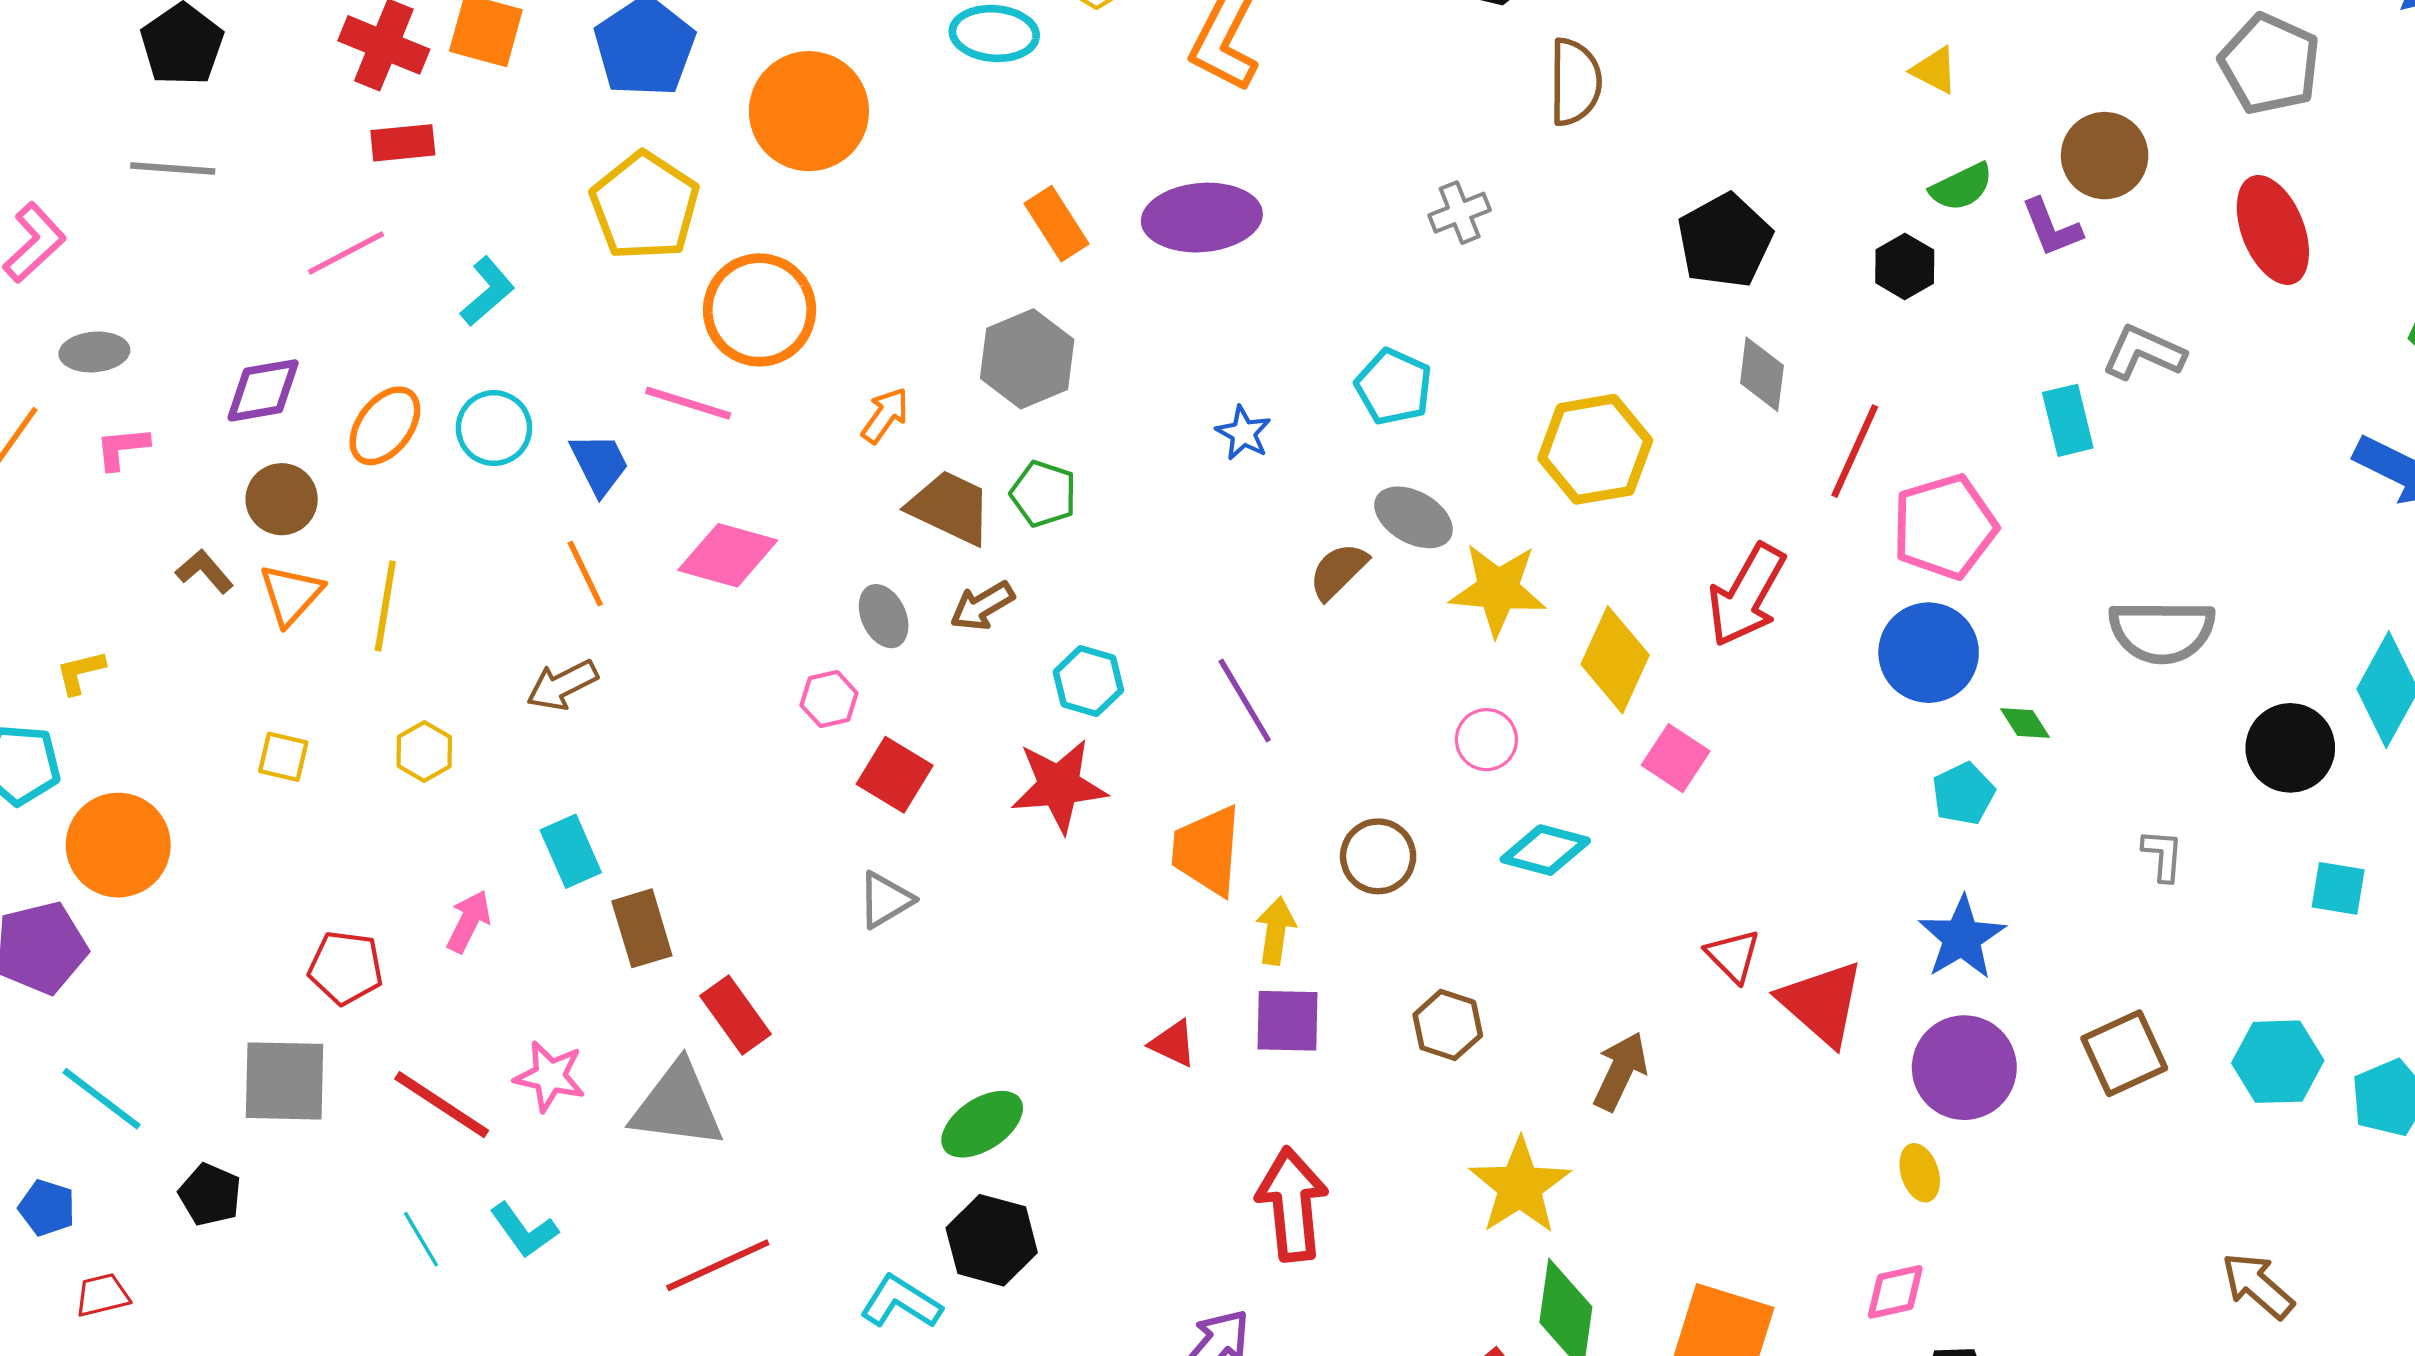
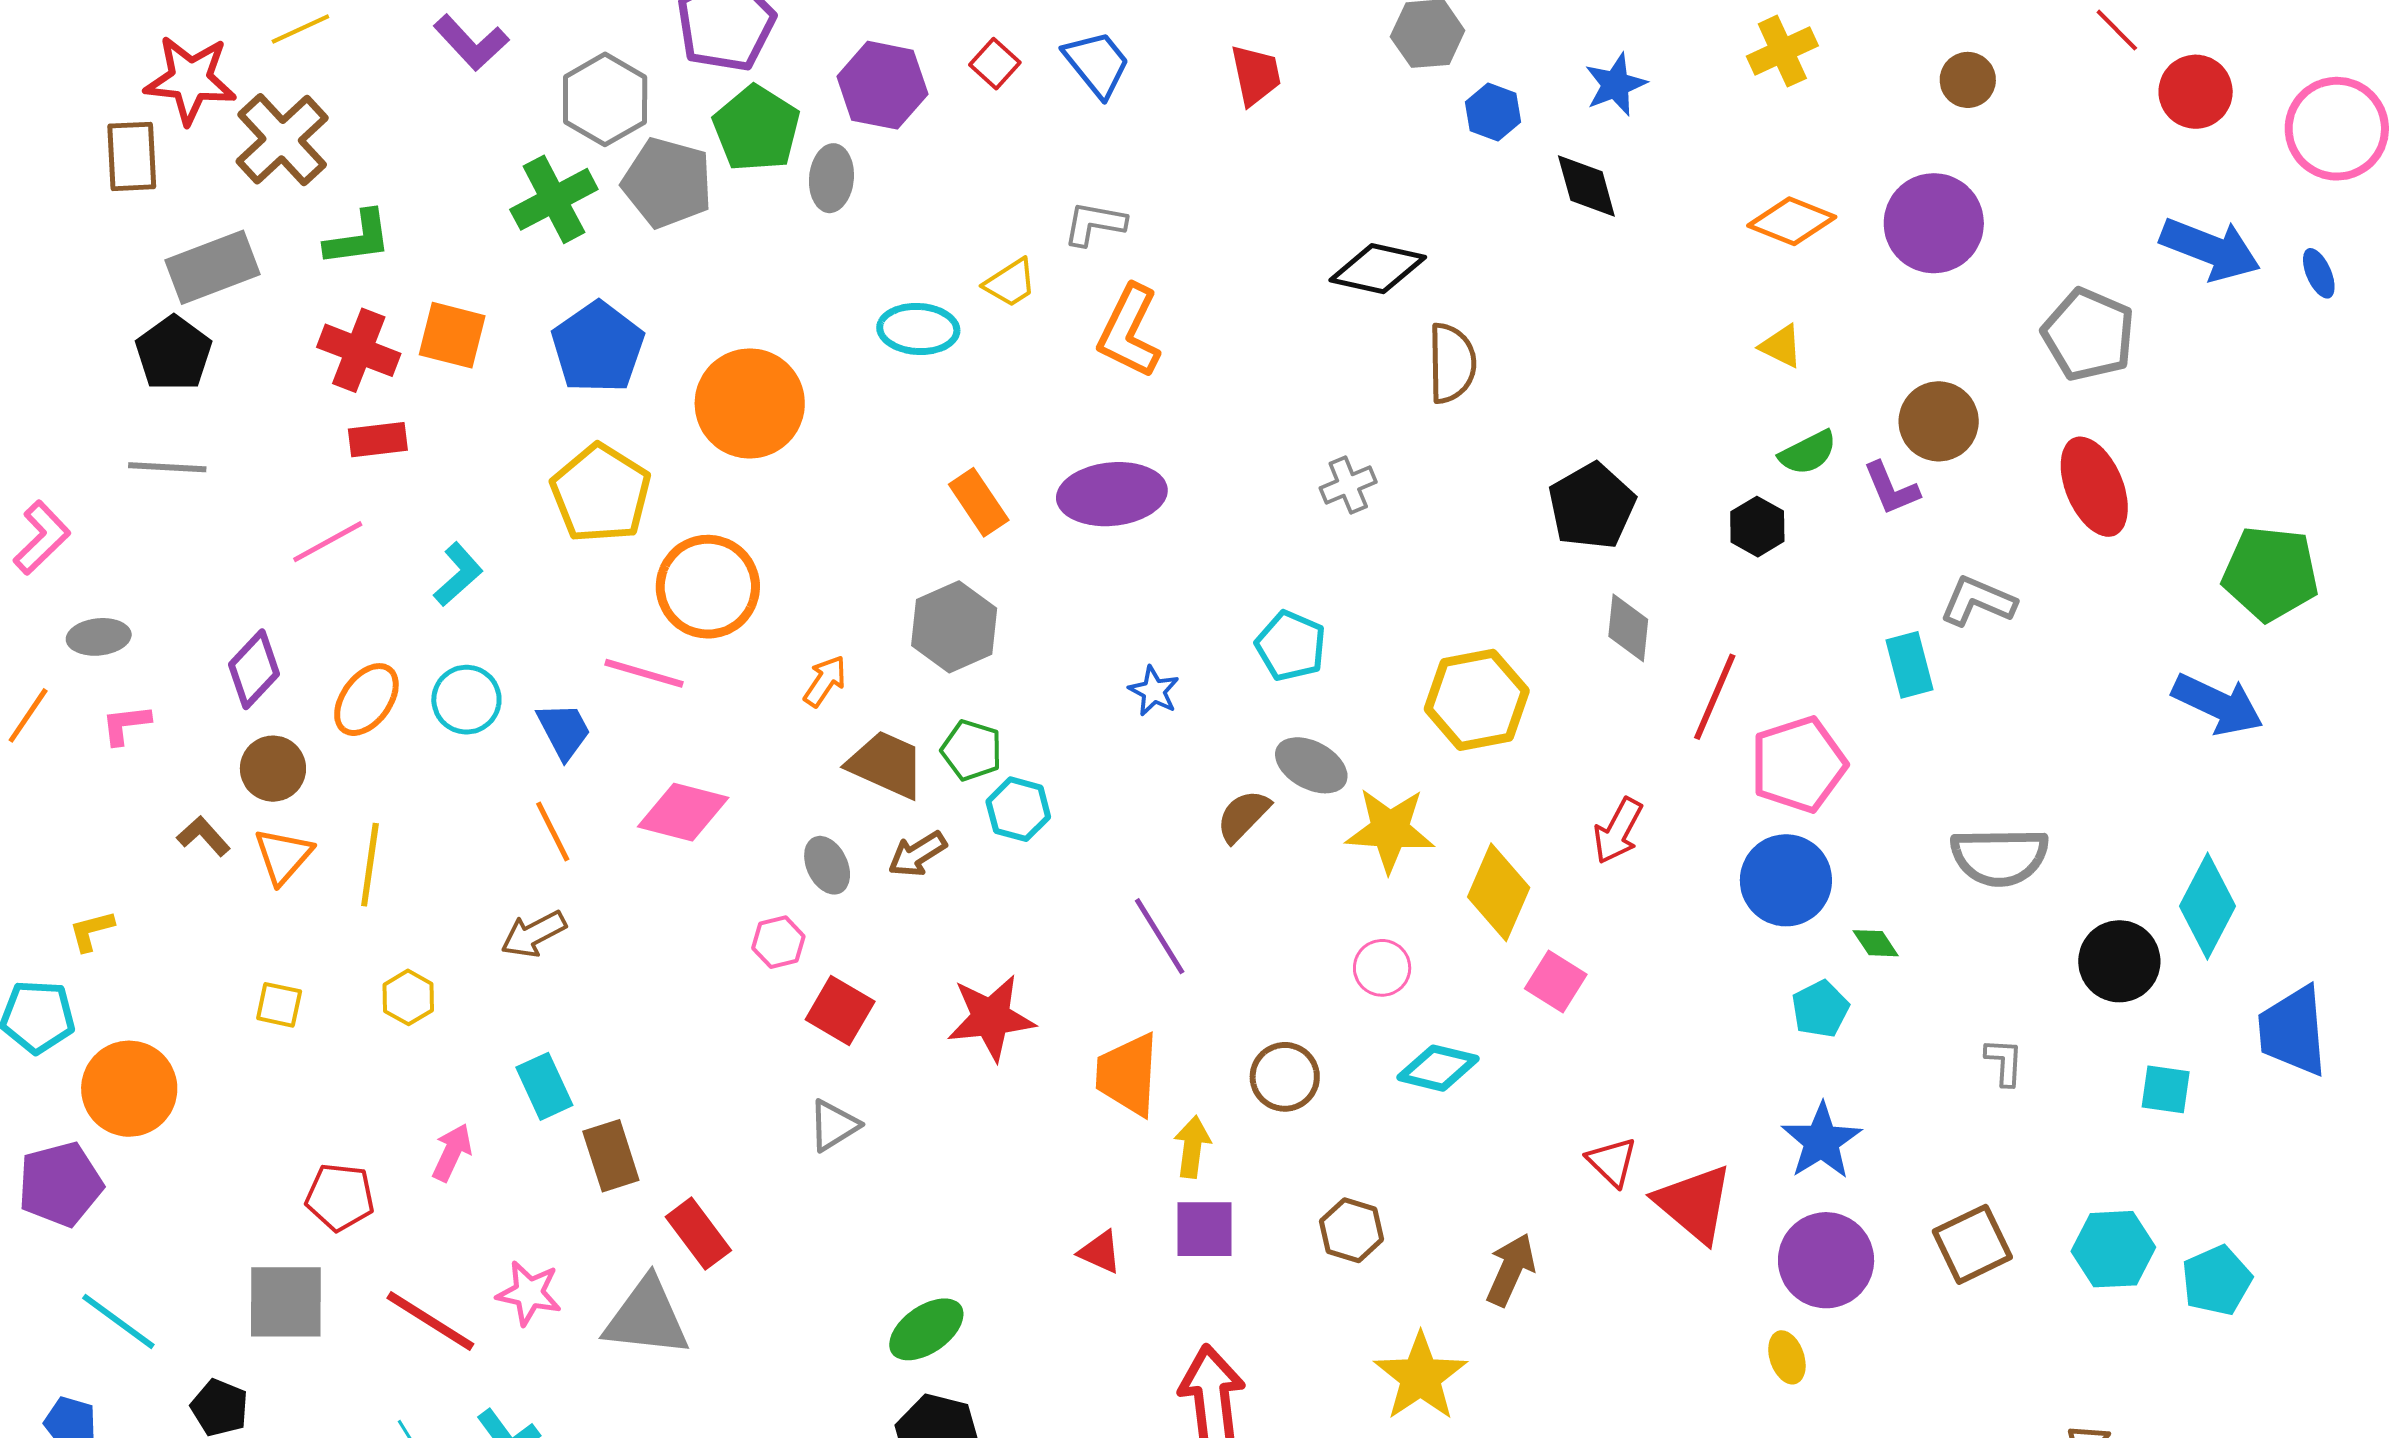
purple diamond: (263, 390) -> (254, 669), turned -36
red arrow: (1746, 595) -> (1618, 831), size x0.7
cyan hexagon: (1088, 681) -> (1018, 809), moved

